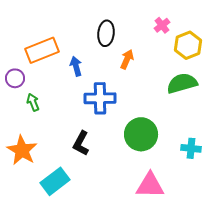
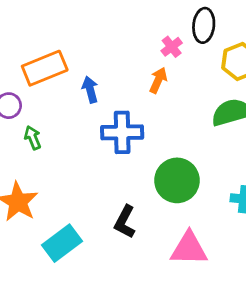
pink cross: (162, 25) -> (172, 47), moved
black ellipse: (106, 33) -> (204, 25), moved
black L-shape: (81, 143) -> (125, 222), moved

